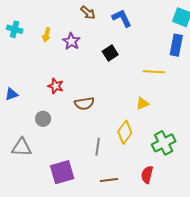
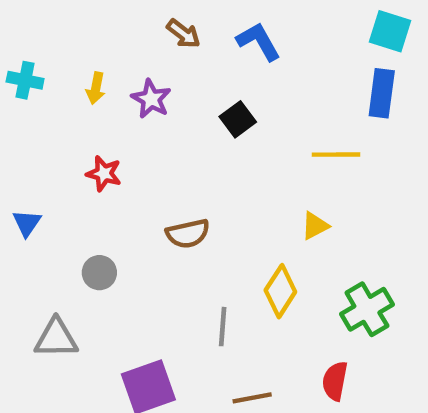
red star: (56, 86) -> (104, 174), moved
blue triangle: (11, 94) -> (27, 223), turned -32

